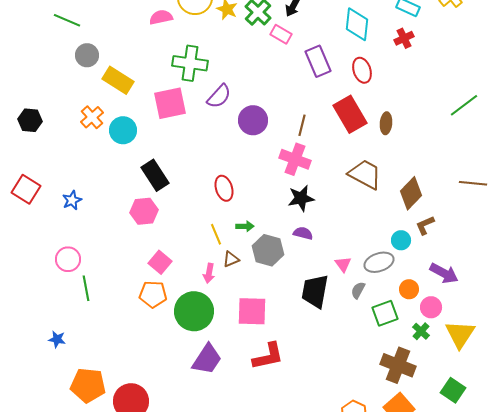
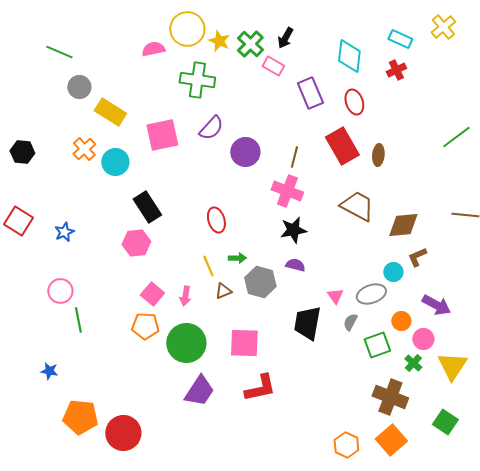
green cross: (190, 63) -> (197, 80), moved
brown diamond: (411, 193) -> (403, 225), turned 40
pink arrow: (209, 273) -> (185, 296), moved

